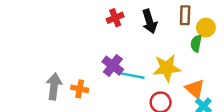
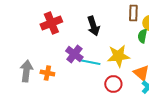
red cross: (115, 18) -> (51, 23), moved, size x1.5
black arrow: (150, 21) -> (93, 26), moved

